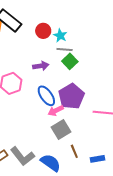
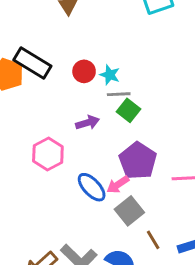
blue ellipse: (46, 96) -> (92, 187), moved

